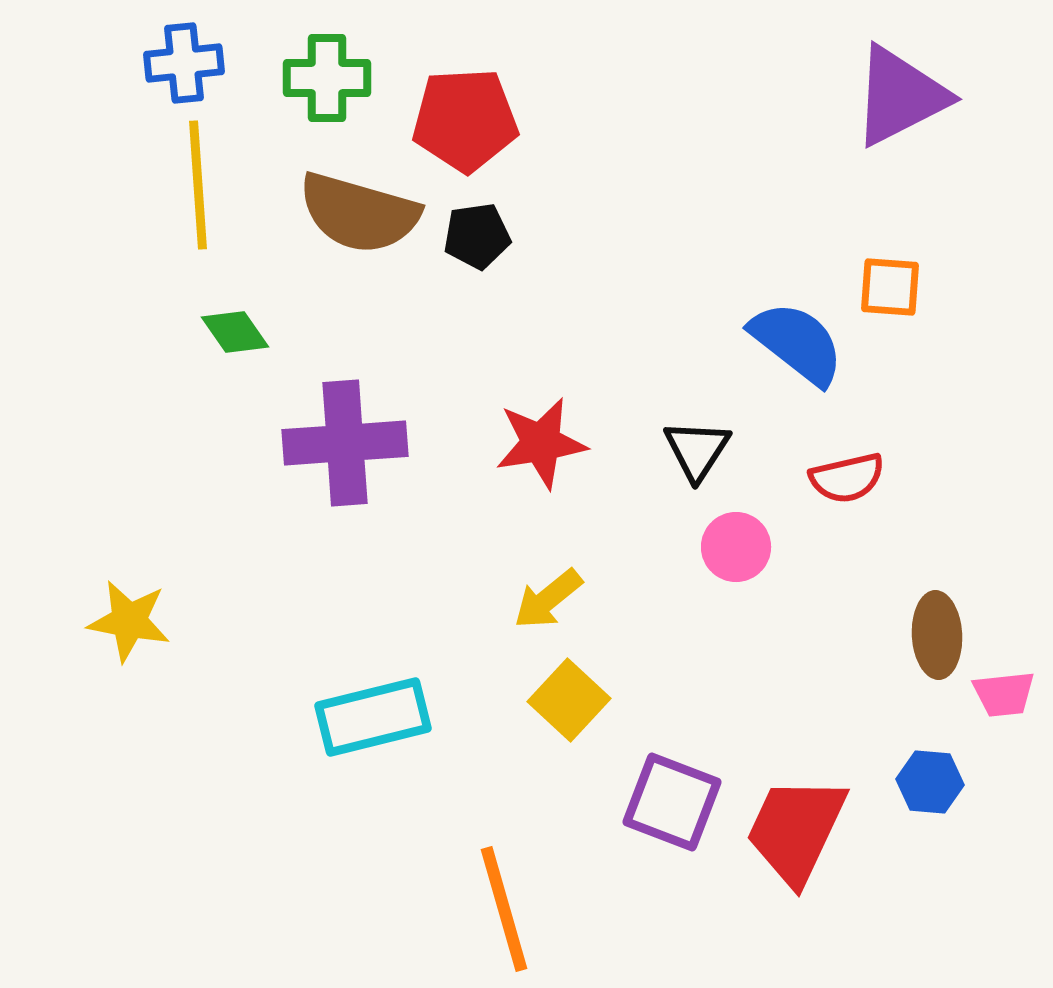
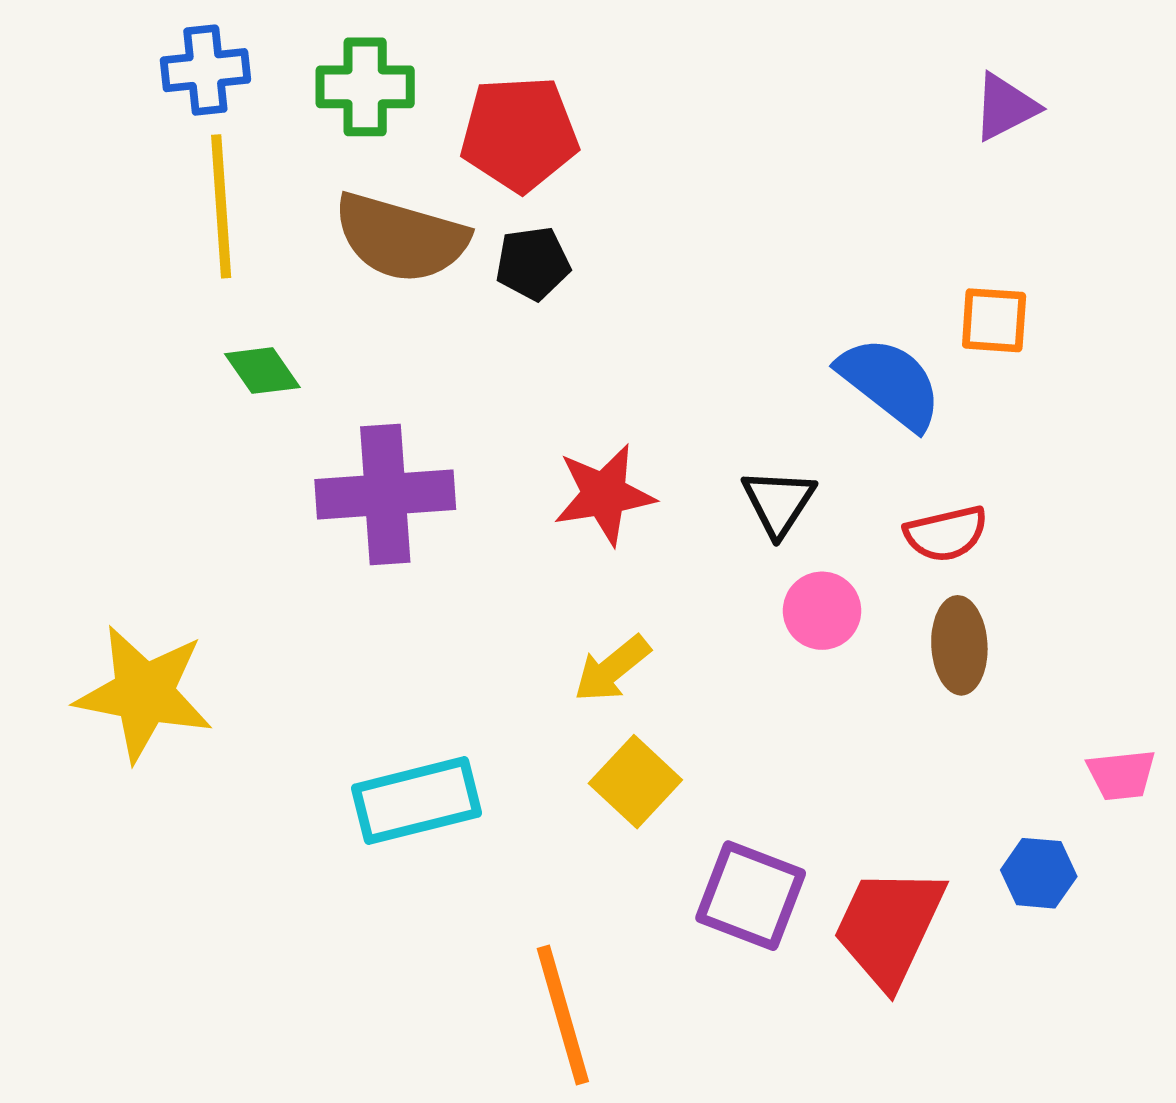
purple triangle: (900, 96) -> (1005, 107), size x0.6
yellow star: (129, 621) -> (144, 693), size x1.5
brown ellipse: (937, 635) -> (959, 645), moved

